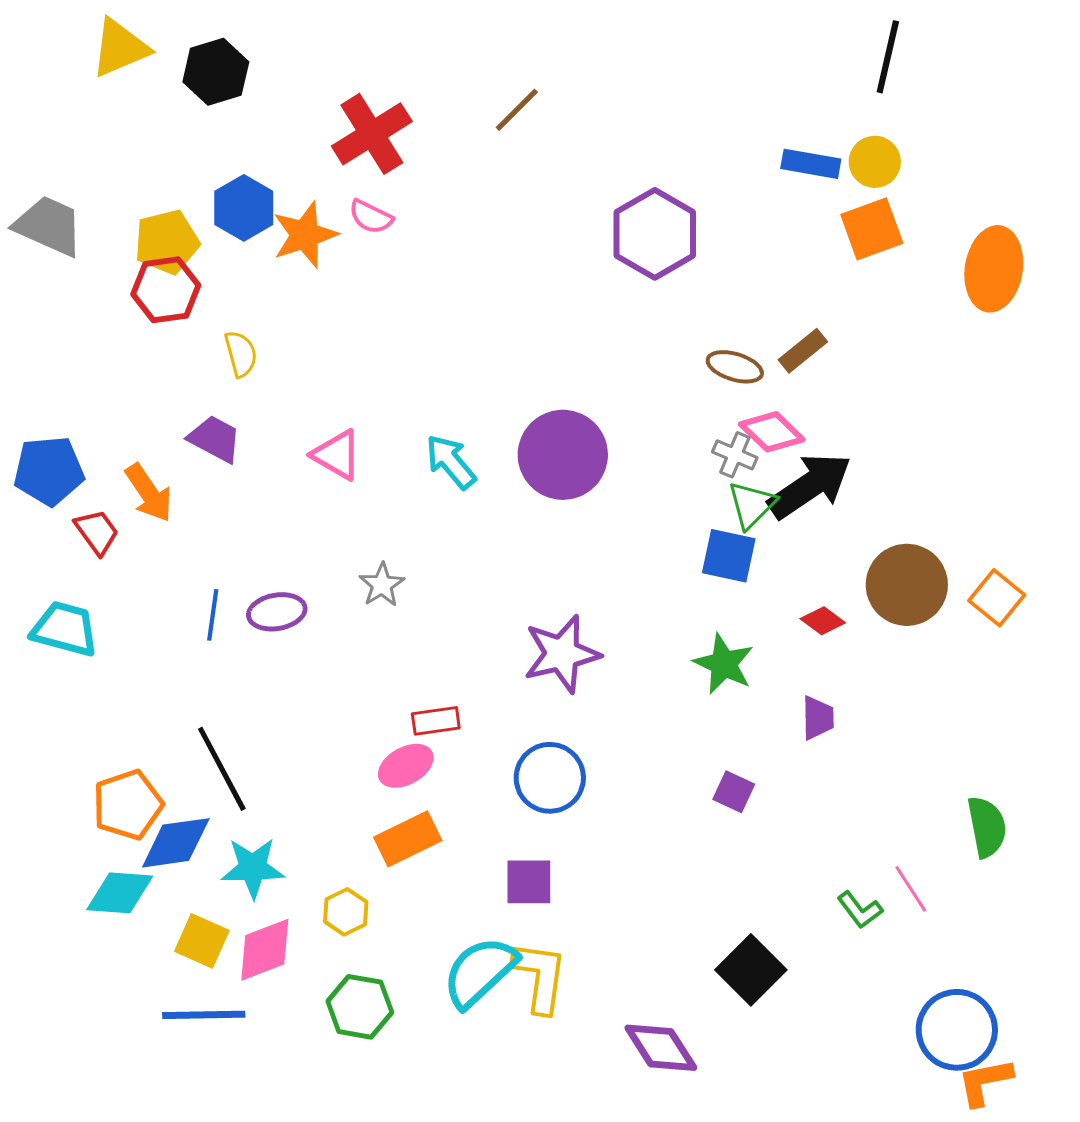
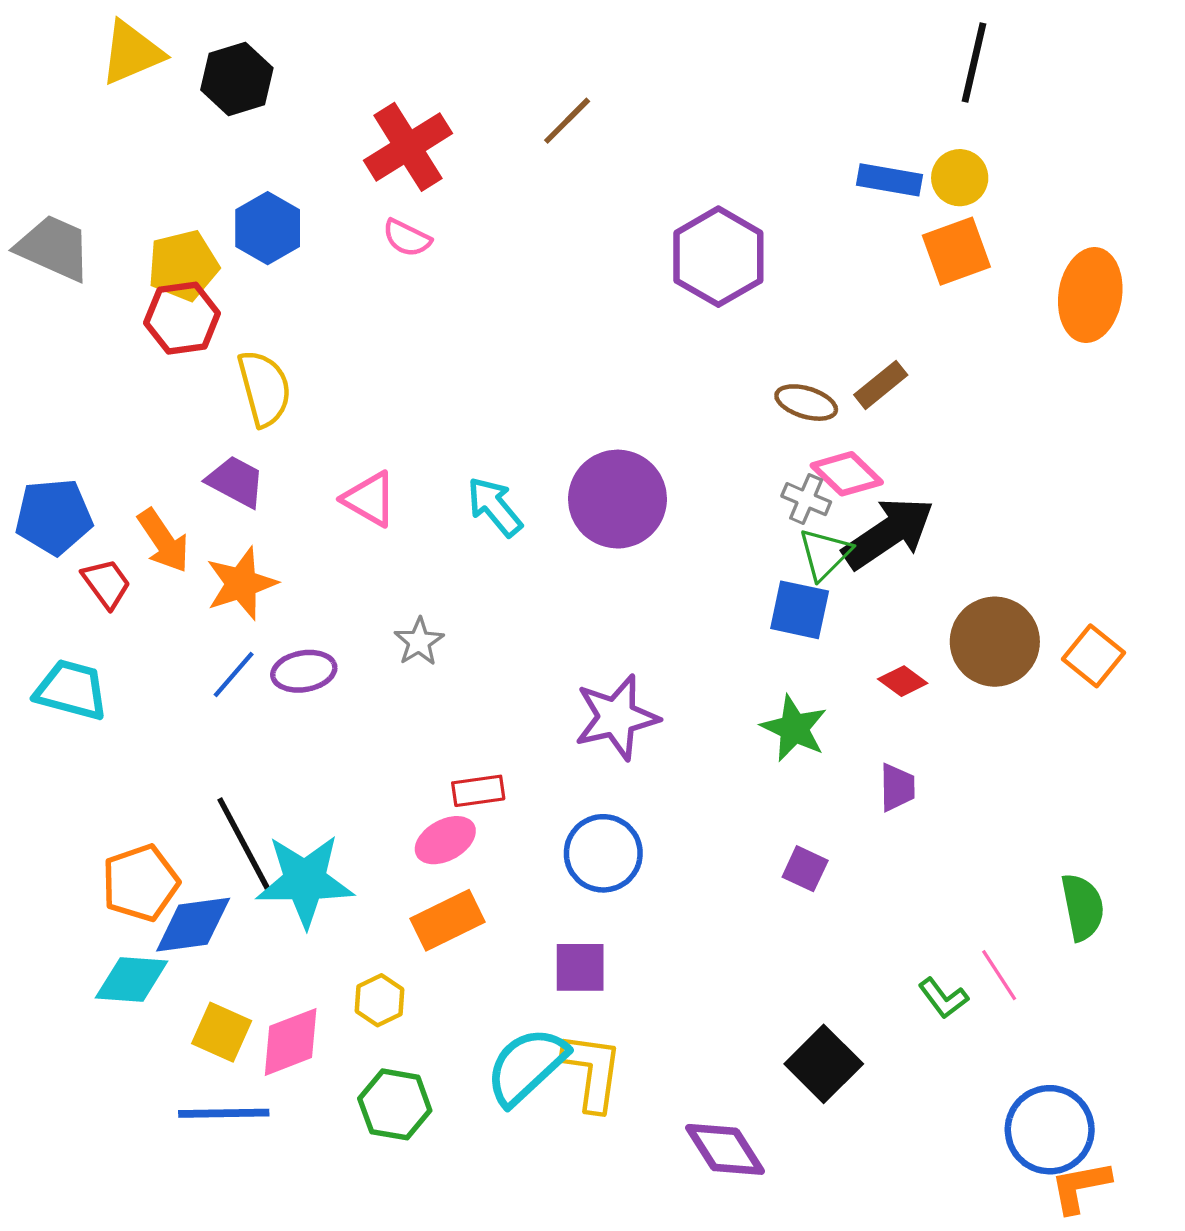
orange star: (305, 235) -> (241, 583), moved
yellow semicircle: (241, 354) -> (264, 388), size x1.5
blue line: (213, 615) -> (234, 675), turned 33
cyan star: (253, 868) -> (305, 881), moved, size x1.4

